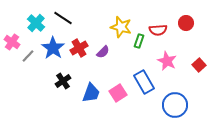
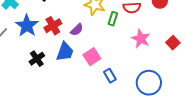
blue rectangle: (144, 82) -> (110, 76), moved, size x0.6
blue trapezoid: (91, 93) -> (65, 52), moved
pink square: (118, 93) -> (92, 57), moved

